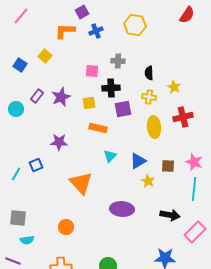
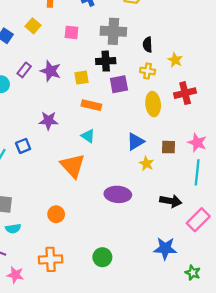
gray cross: (118, 61) -> (113, 31), size x1.6
pink square: (92, 71) -> (72, 32), moved
purple star: (61, 97) -> (51, 71), turned -30
cyan triangle: (110, 156) -> (88, 136), moved, turned -40

